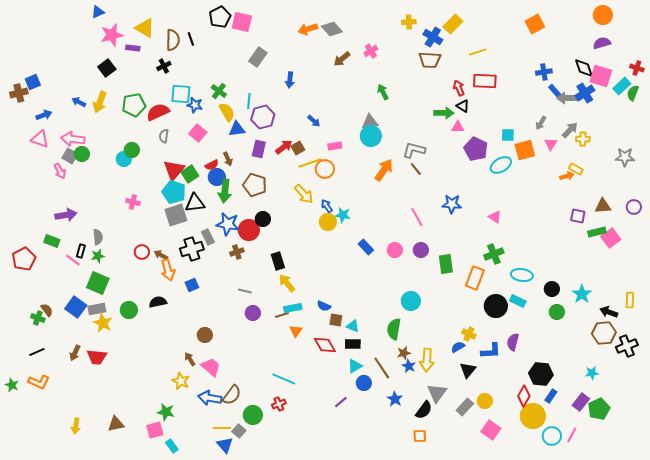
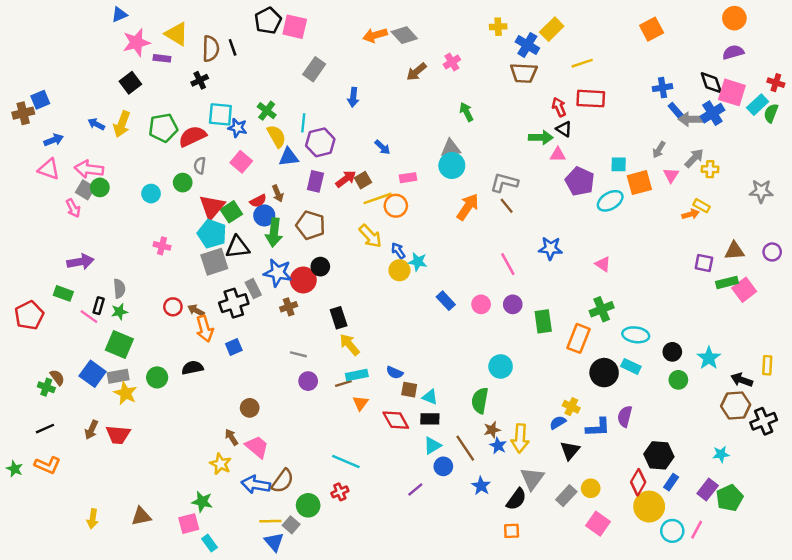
green circle: (132, 150) -> (183, 183), moved

